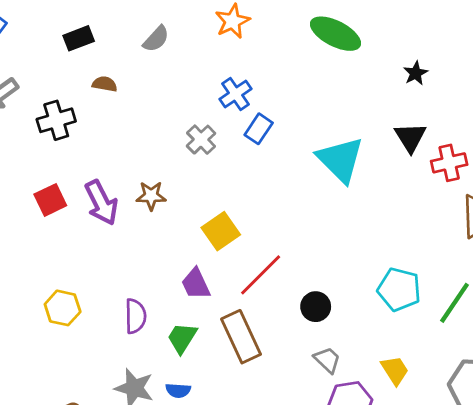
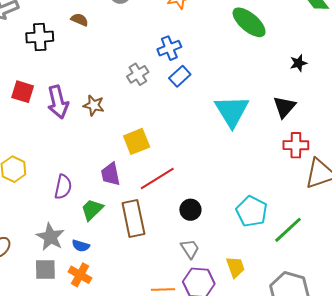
red cross: (449, 163) -> (296, 145), moved
red square: (50, 200) -> (23, 92), turned 30

